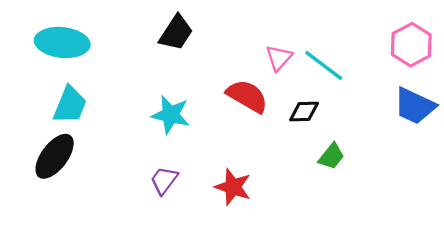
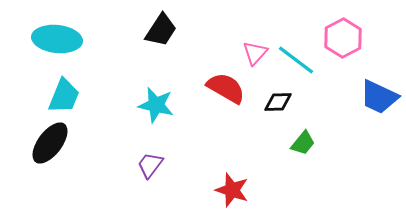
pink hexagon: (411, 45) -> (343, 38), moved
red star: (233, 187) -> (232, 190), moved

